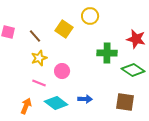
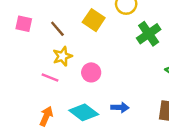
green cross: (107, 53) -> (149, 34), moved, turned -36
pink line: (39, 83) -> (50, 77), moved

